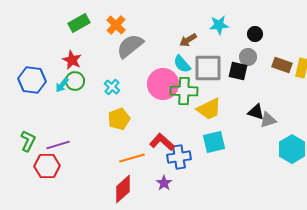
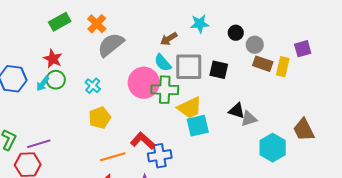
gray circle: (248, 57) -> (255, 45), moved
cyan square: (214, 142) -> (198, 126), moved

